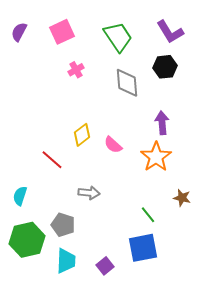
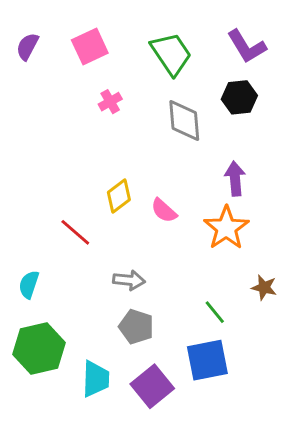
gray pentagon: (63, 225) -> (136, 327), moved
purple square: (105, 266) -> (152, 386), size x1.6

